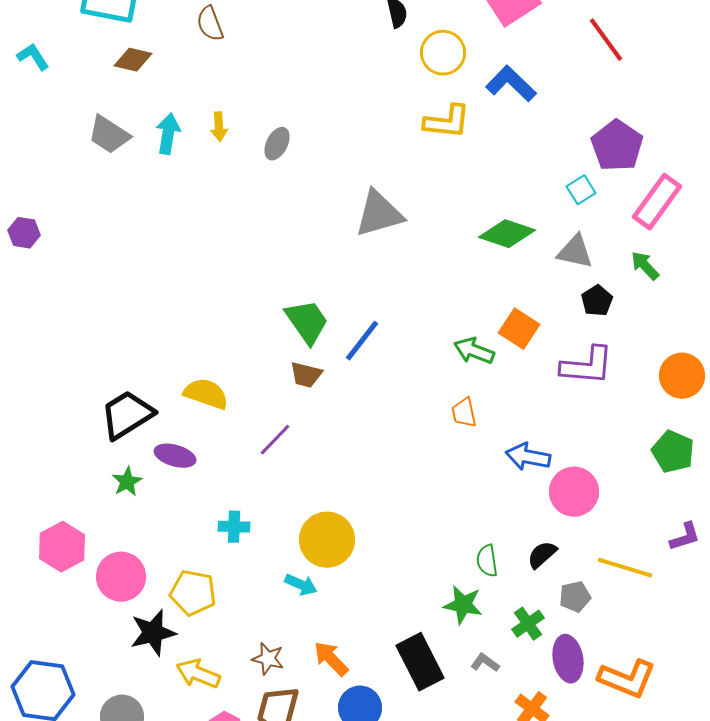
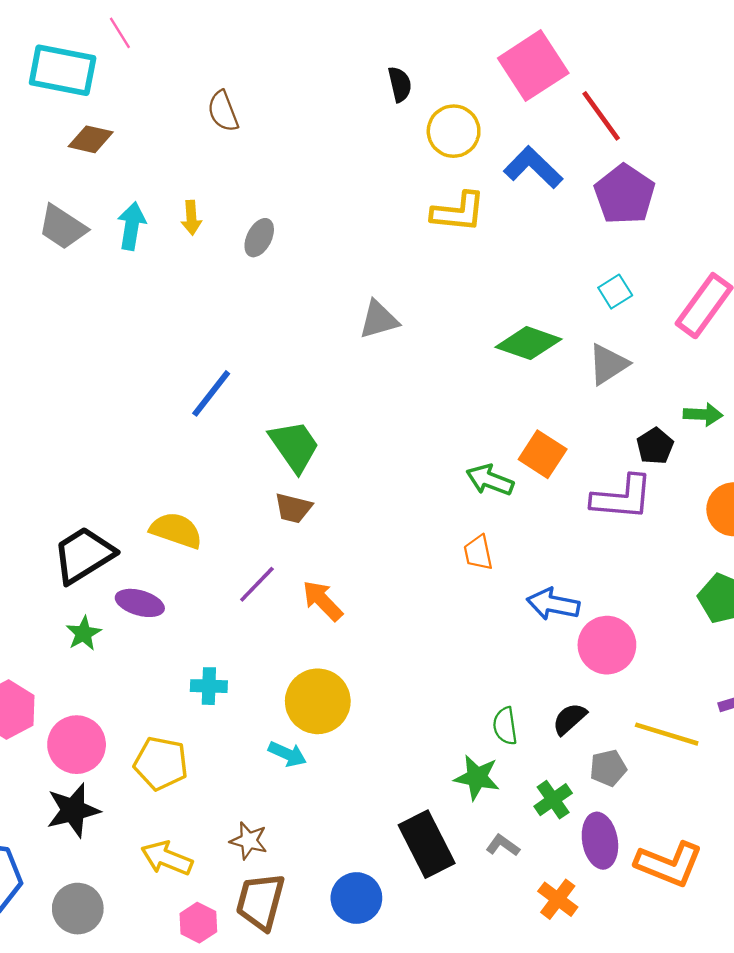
brown semicircle: (210, 24) -> (223, 111), moved
red line: (606, 40) -> (601, 116), moved
purple pentagon: (617, 146) -> (625, 194), moved
gray triangle: (379, 214) -> (379, 320), size x0.7
gray triangle: (575, 252) -> (608, 364), turned -45
green arrow: (645, 266) -> (703, 414), moved, turned 136
black pentagon: (597, 301) -> (655, 446), moved
blue line: (362, 341) -> (211, 393), moved
black star: (153, 633) -> (73, 810), moved
orange arrow: (331, 659) -> (322, 601), moved

